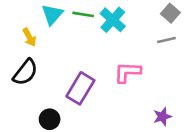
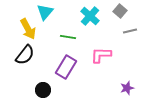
gray square: (170, 13) -> (120, 11), moved
green line: (83, 14) -> (68, 37), moved
yellow arrow: (29, 37) -> (28, 29), size x1.5

